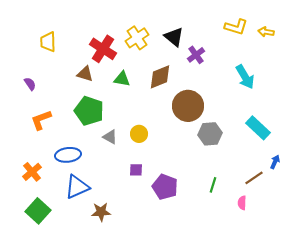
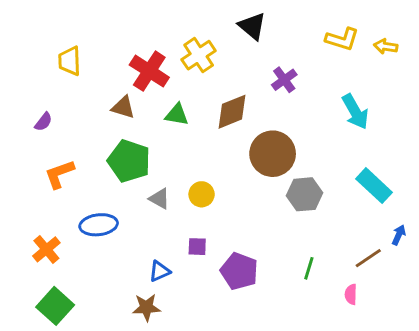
black triangle: (174, 37) -> (252, 26), moved
purple semicircle: (30, 84) -> (43, 122), turned 72
blue triangle: (77, 187) -> (159, 271), moved, size x0.6

